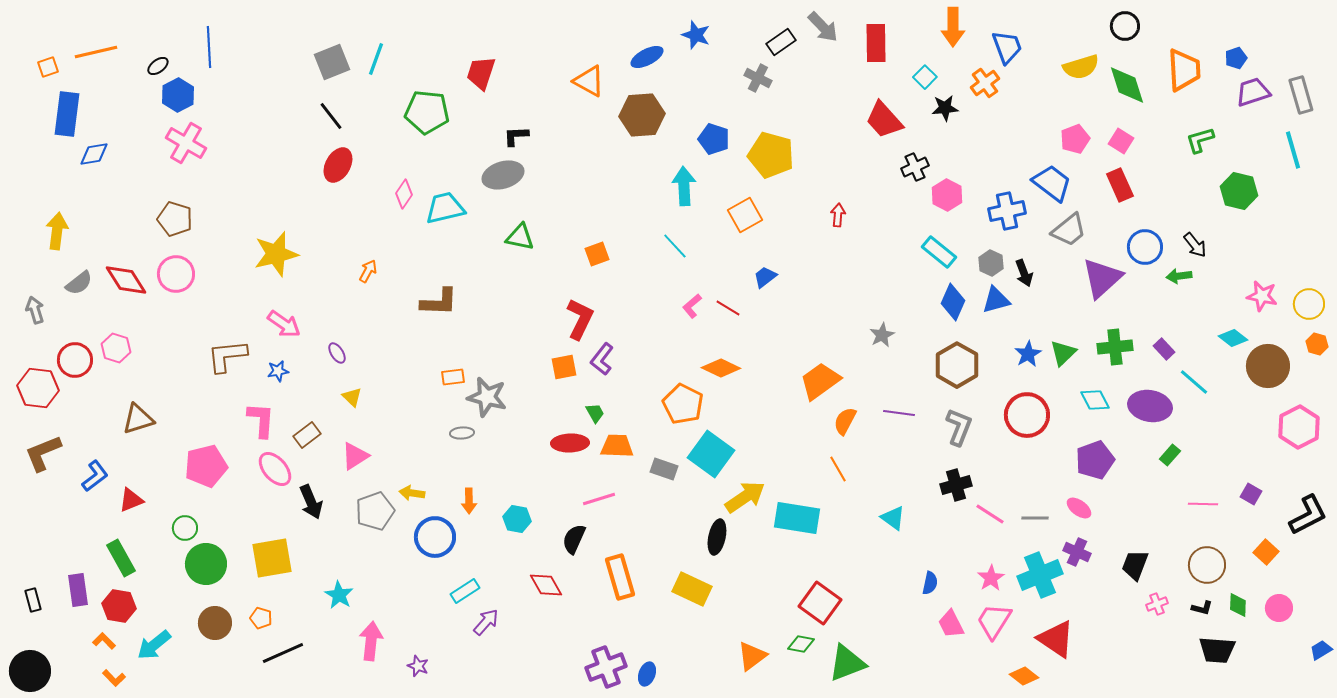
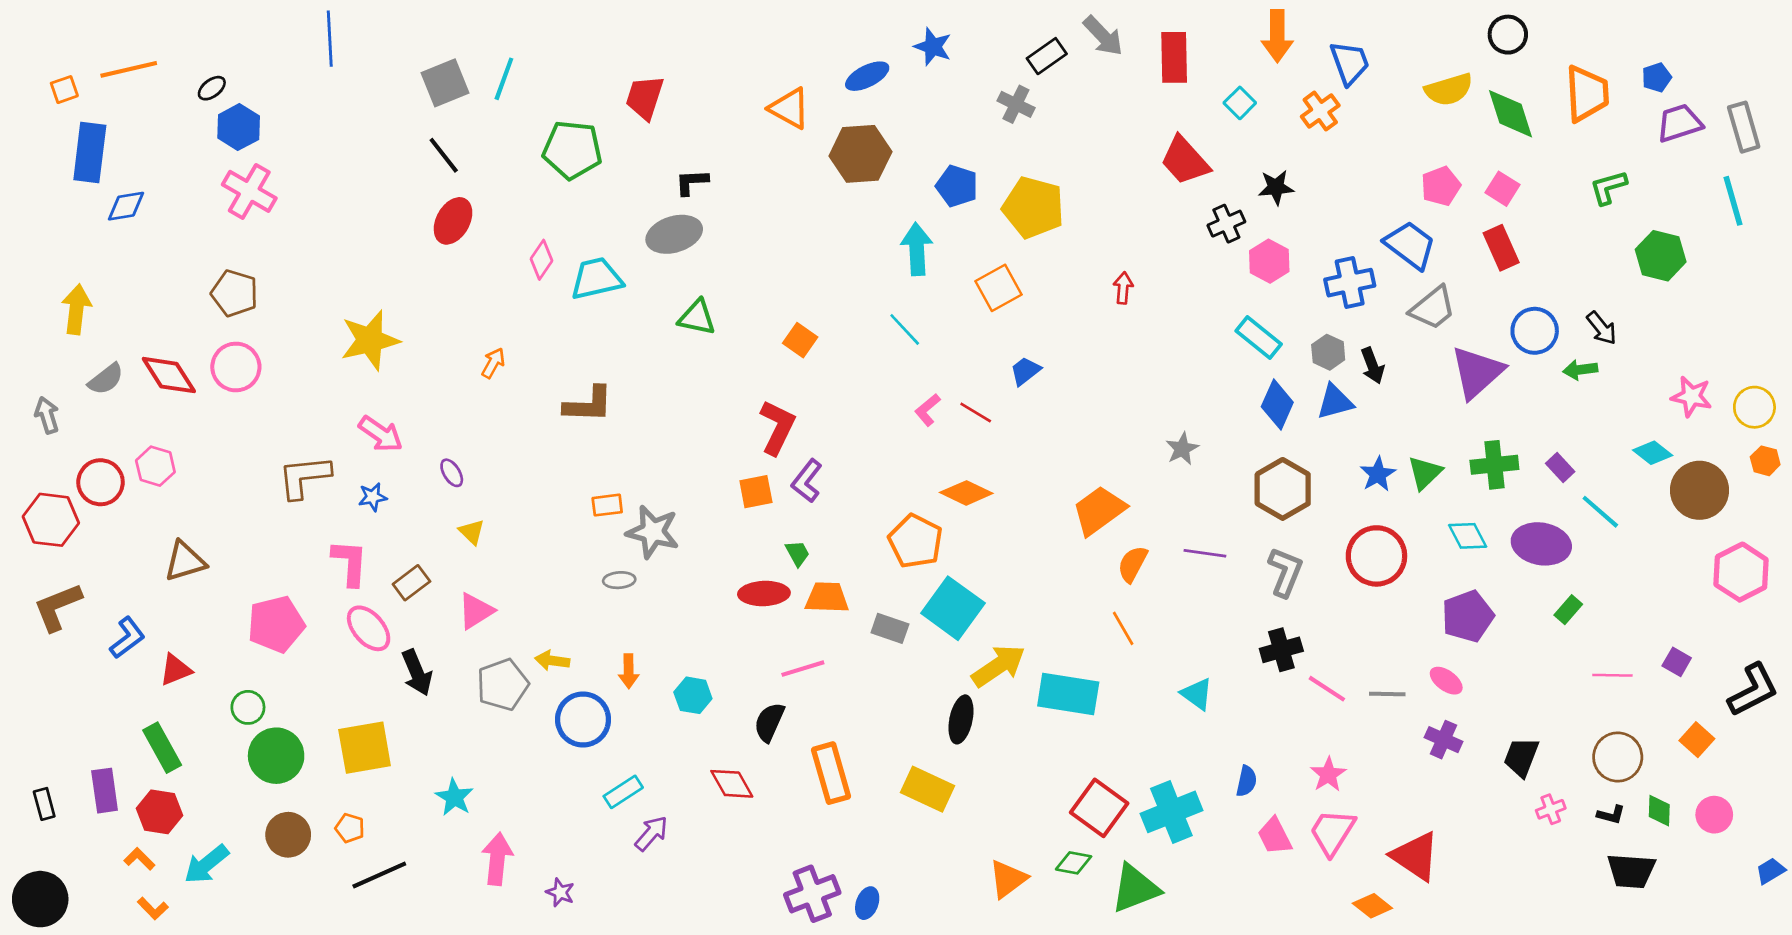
blue line: (209, 47) -> (330, 39), moved
black star: (945, 108) -> (1276, 187), moved
orange square: (597, 254) -> (800, 340), turned -35
cyan cross: (1040, 575) -> (1171, 812), moved

